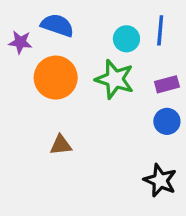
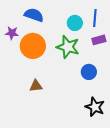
purple star: (20, 42) -> (12, 33), moved
purple rectangle: (167, 84) -> (99, 40), moved
blue circle: (167, 121) -> (89, 72), moved

